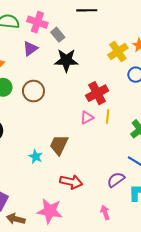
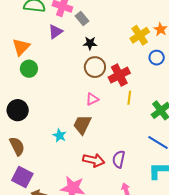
black star: (66, 60) -> (90, 43), size x0.6
brown circle: (33, 91) -> (95, 67), moved
pink triangle: (87, 118) -> (92, 99), moved
purple semicircle: (116, 180) -> (119, 159), moved, turned -42

